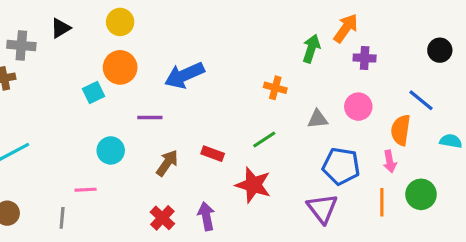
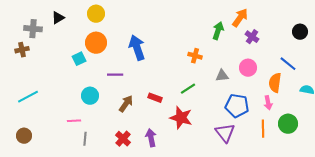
purple cross: (365, 58) -> (252, 37), turned 32
blue arrow: (184, 75) -> (137, 48), turned 95
gray line: (62, 218) -> (85, 139), moved

